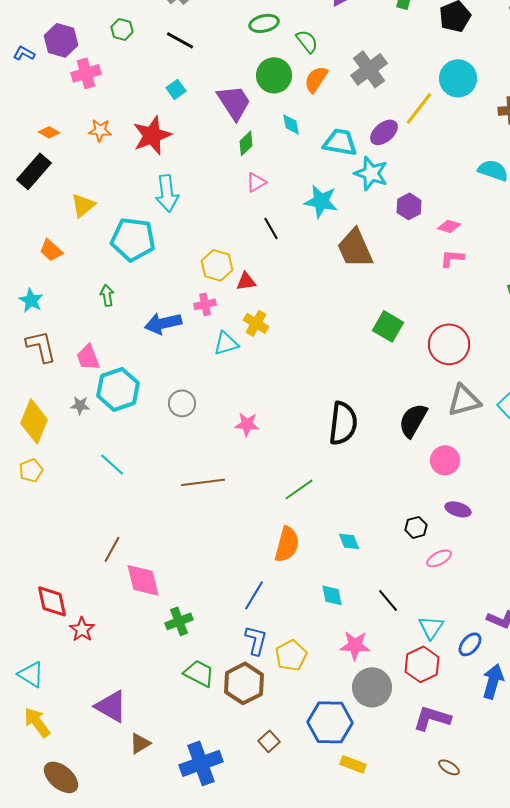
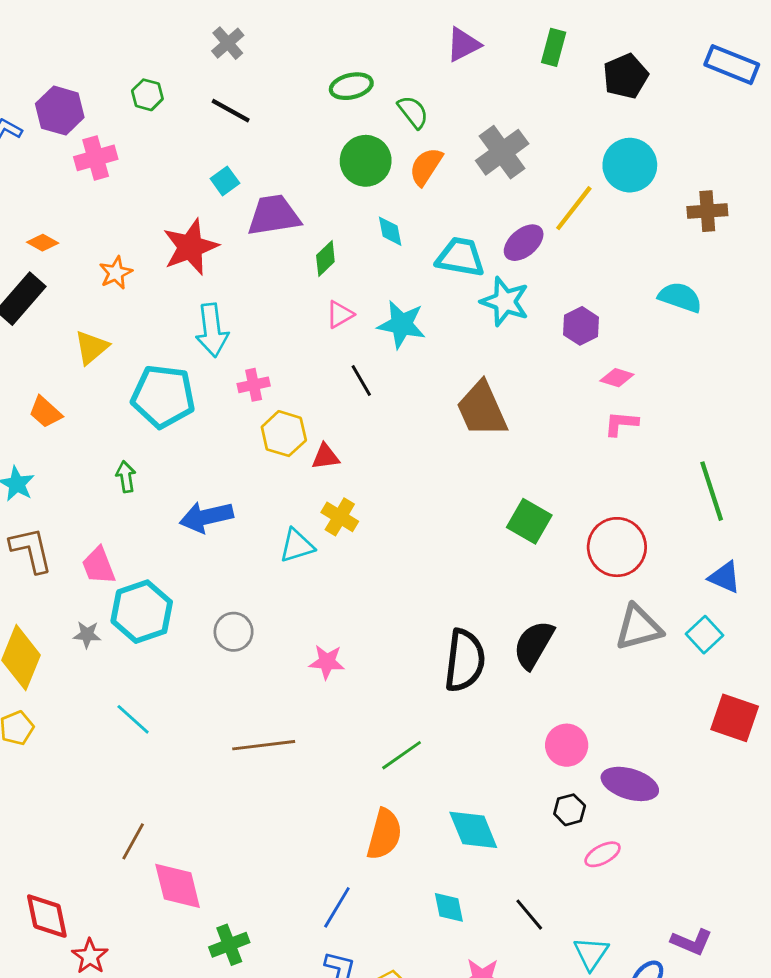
purple trapezoid: (234, 102) -> (274, 215), moved, turned -66
orange star: (100, 130) -> (116, 273), moved, turned -30
cyan star: (321, 201) -> (402, 324), moved
purple hexagon: (409, 206) -> (581, 326), moved
pink cross: (205, 304) -> (254, 385), moved
black semicircle: (413, 420) -> (534, 645), moved
pink circle: (445, 460) -> (567, 745), moved
purple ellipse: (458, 509) -> (630, 784), size x1.5
cyan diamond: (349, 541) -> (473, 830), size x1.6

